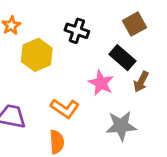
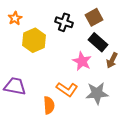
brown square: (134, 24) -> (94, 17), moved
orange L-shape: (65, 108) -> (67, 89), moved

